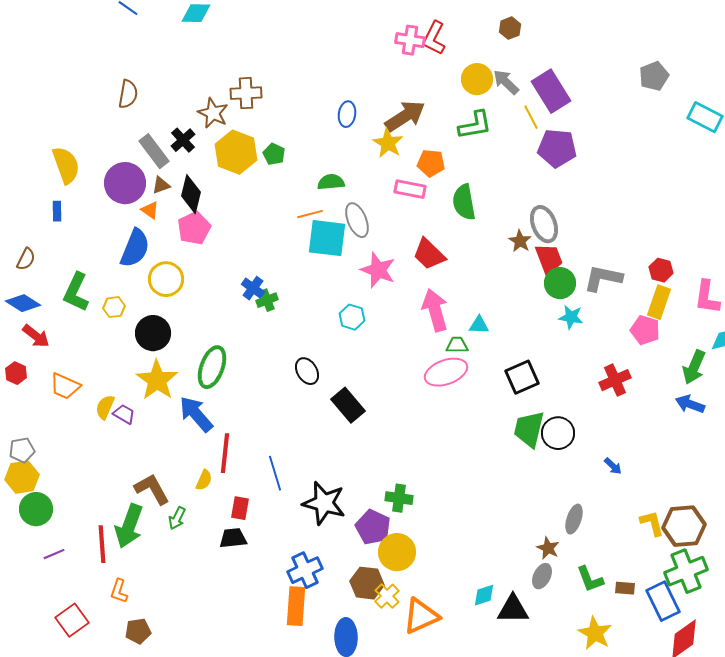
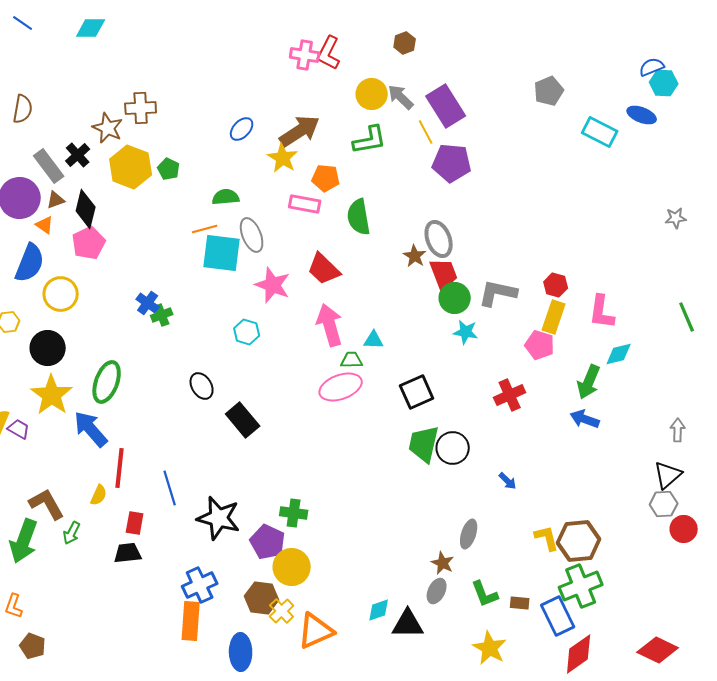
blue ellipse: (347, 114) -> (242, 129), turned 35
brown pentagon: (138, 631) -> (33, 646), turned 30

